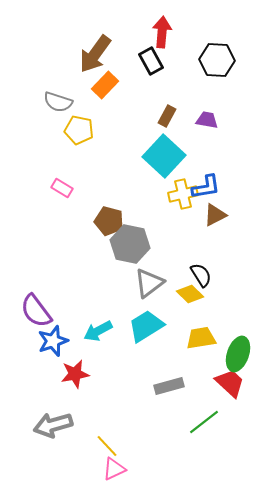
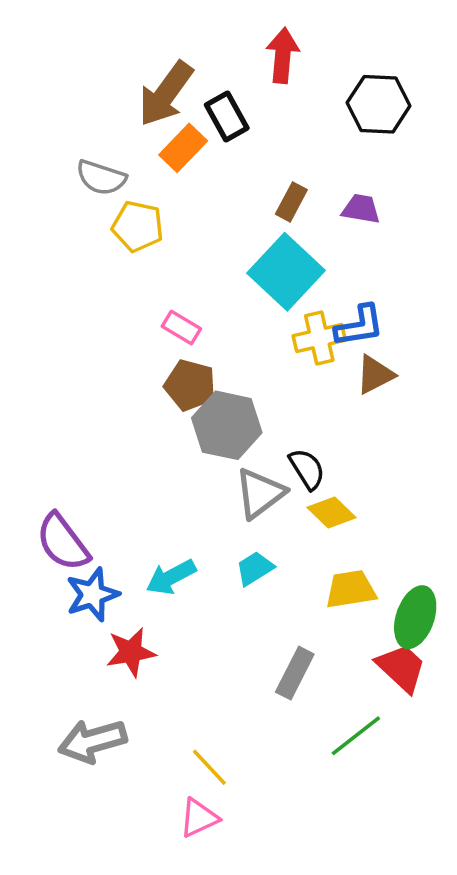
black rectangle: (151, 61) -> (227, 116), moved
pink rectangle: (62, 188) -> (181, 328), moved
black semicircle: (201, 275) -> (307, 469), moved
cyan trapezoid: (146, 326) -> (255, 568), size x0.6
gray rectangle: (169, 386) -> (295, 673), turned -48
yellow line: (107, 446) -> (209, 767), moved

